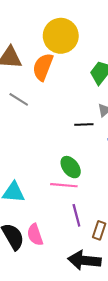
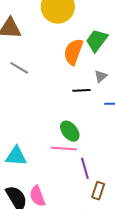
orange semicircle: (43, 67) -> (73, 52), moved
purple line: (76, 215) -> (85, 168), moved

